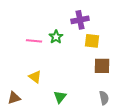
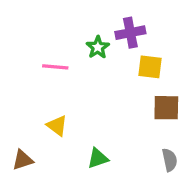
green star: (56, 37) -> (98, 47), moved
green triangle: (60, 97) -> (98, 158), turned 32

